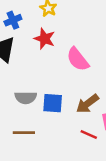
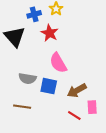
blue cross: (13, 20) -> (34, 14), moved
pink semicircle: (78, 59) -> (58, 63), moved

